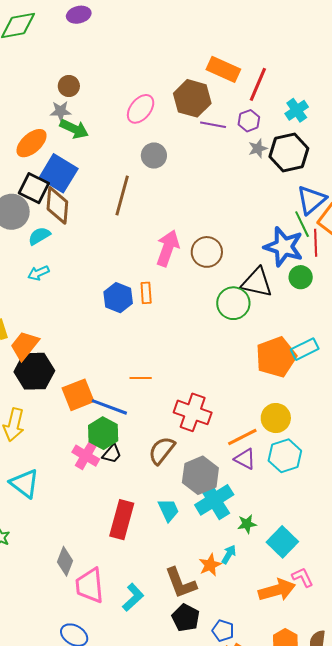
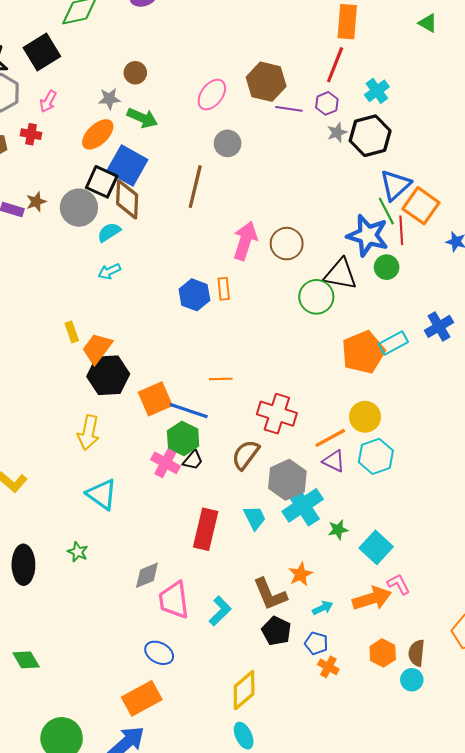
orange rectangle: (223, 69) -> (347, 22), moved, turned 72
gray star: (61, 111) -> (109, 99), moved
cyan arrow: (229, 554) -> (323, 608), moved, turned 36
gray diamond: (65, 561) -> (147, 575), turned 48

